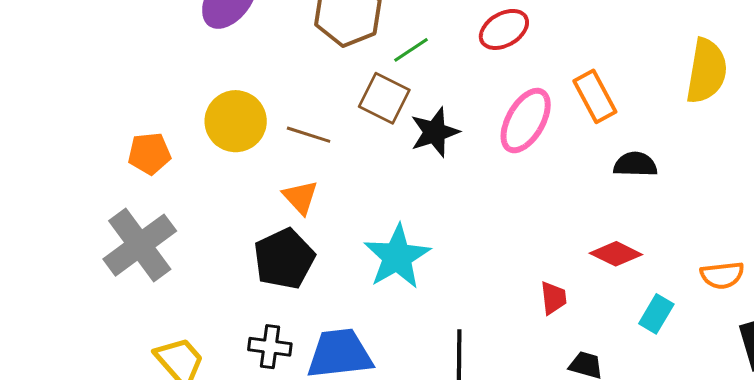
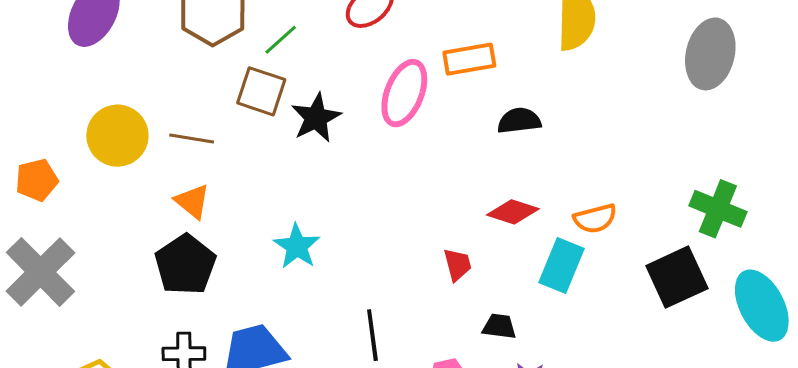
orange rectangle: (595, 96) -> (469, 59), turned -63
cyan star: (397, 257) -> (297, 246), size x0.7
orange semicircle: (722, 275) -> (595, 218), moved
cyan rectangle: (656, 314) -> (562, 265), size x1.4

